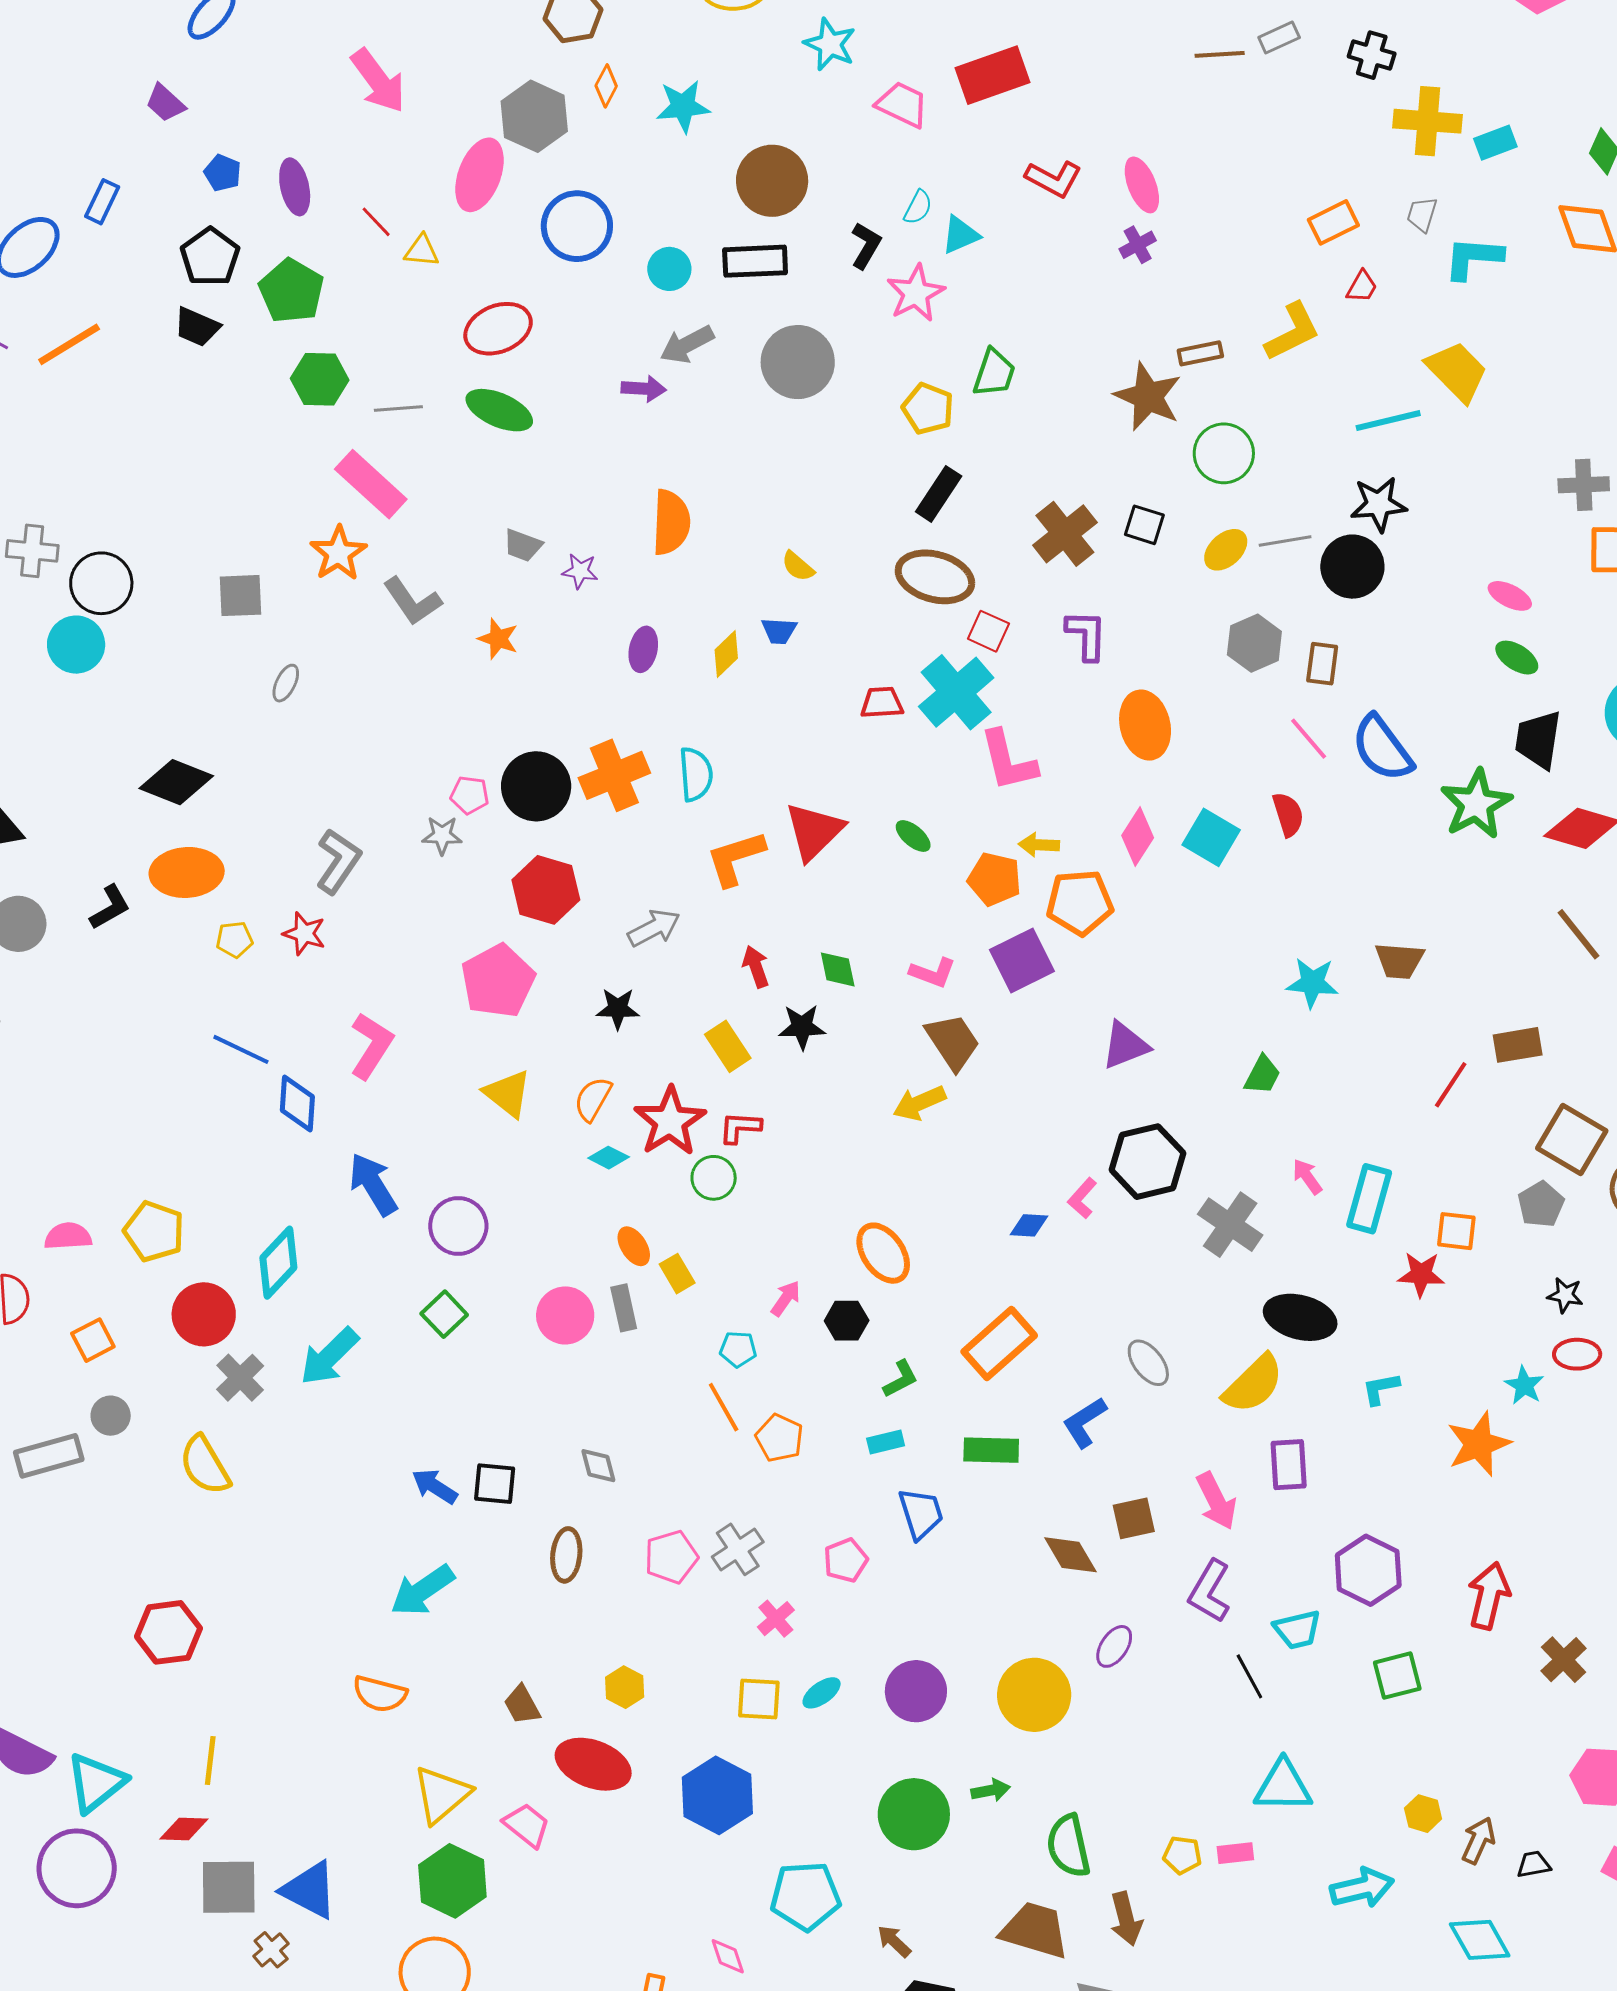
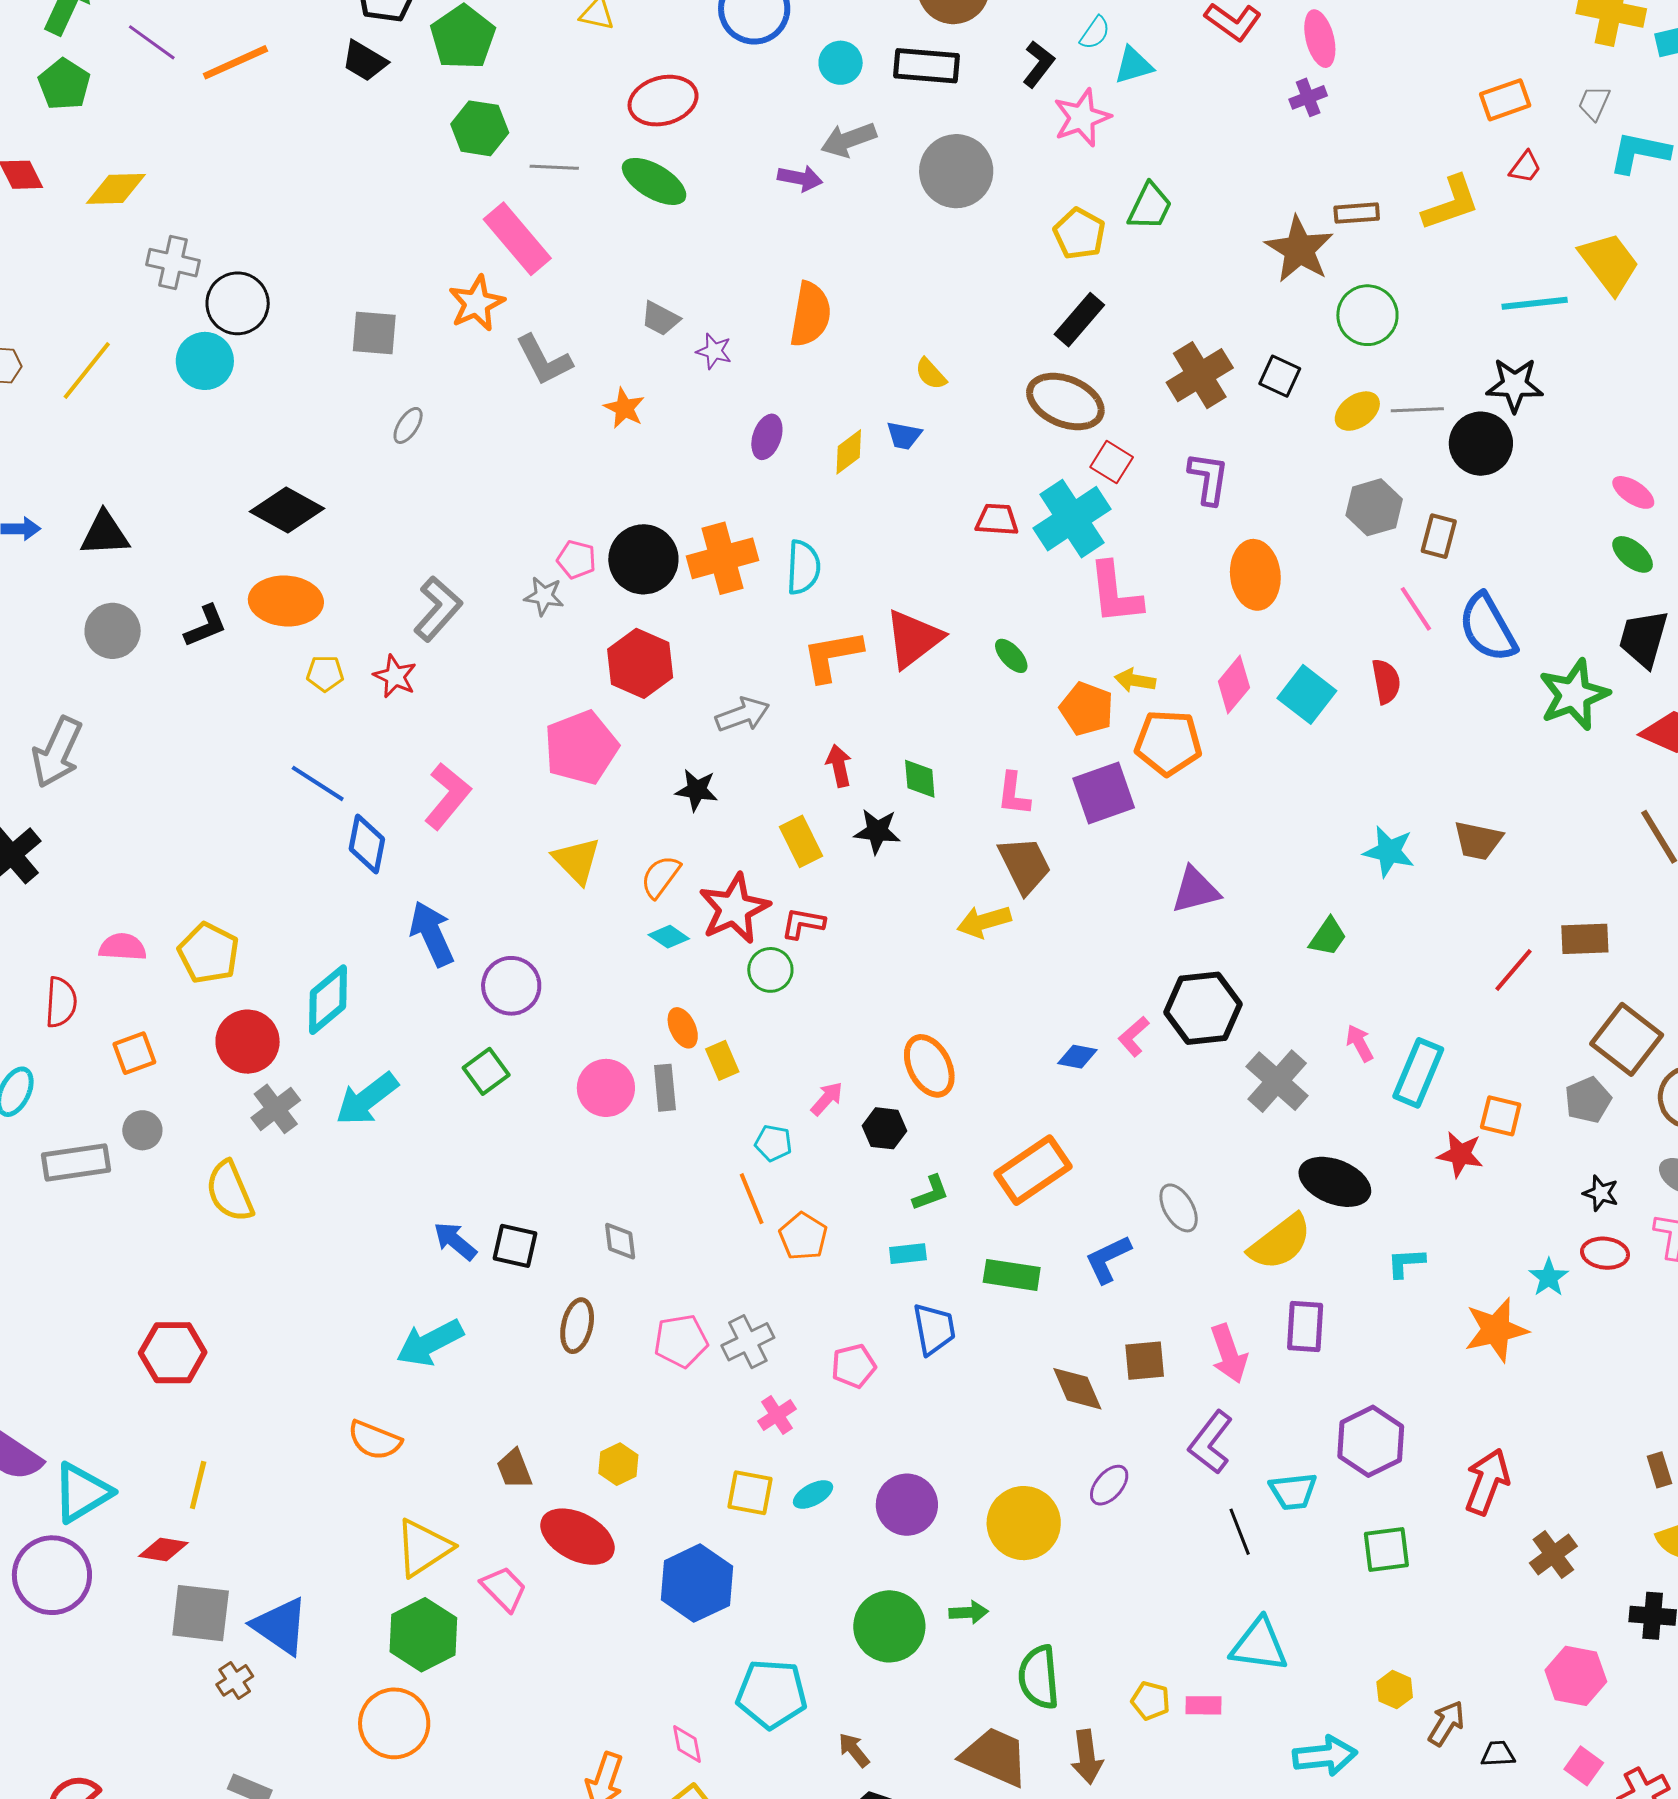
pink L-shape: (933, 973) -> (1014, 794), turned 69

